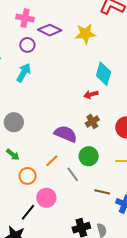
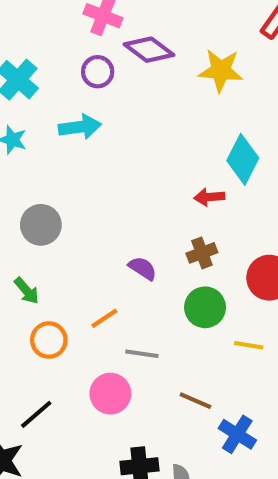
cyan arrow: (24, 73) -> (80, 127), turned 42
purple semicircle: (66, 134) -> (143, 268), size x0.6
green circle: (89, 156) -> (205, 307), moved
gray line: (73, 174) -> (142, 354), turned -56
pink circle: (46, 198) -> (110, 394), moved

